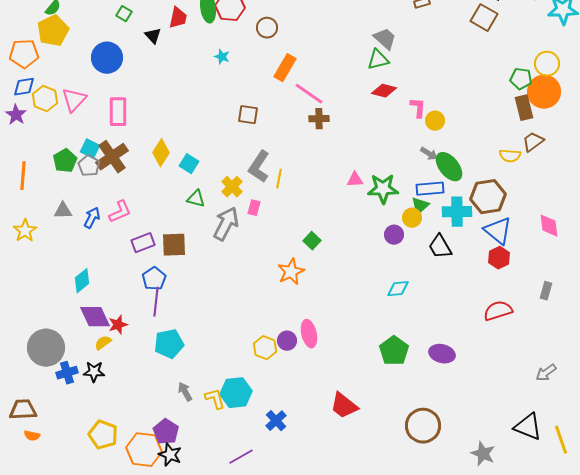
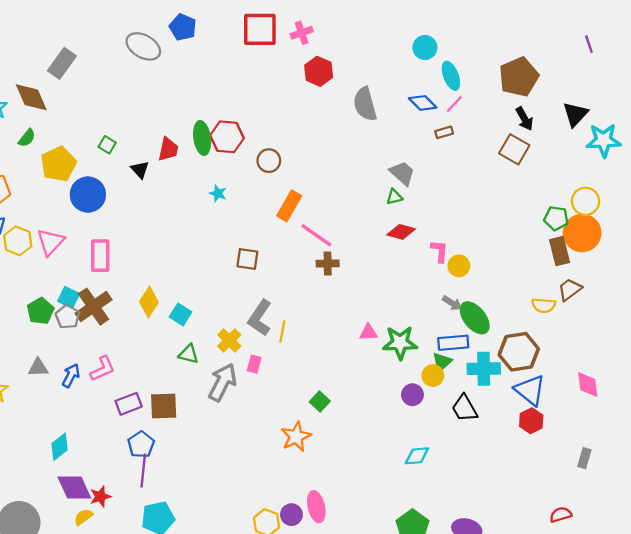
yellow pentagon: (53, 31) -> (58, 164), moved
green triangle: (378, 60) -> (394, 197), size x0.7
red semicircle: (498, 311) -> (561, 515), moved, size x0.7

